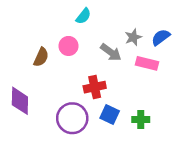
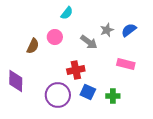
pink rectangle: (147, 63) -> (126, 64), moved

